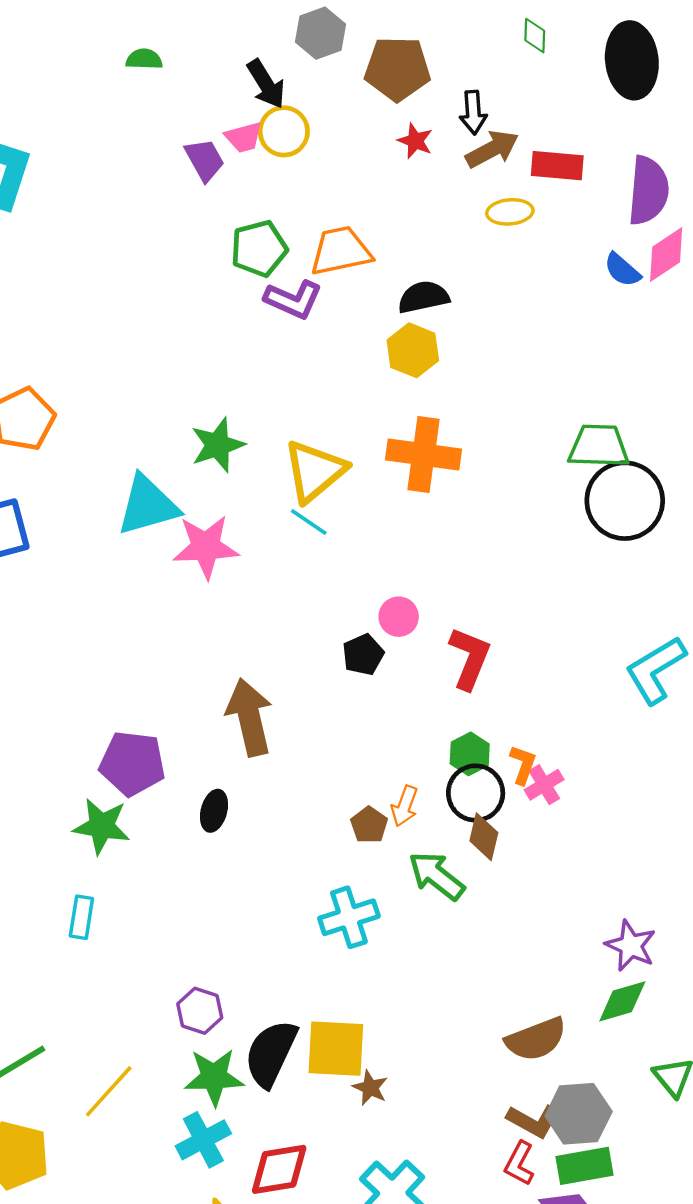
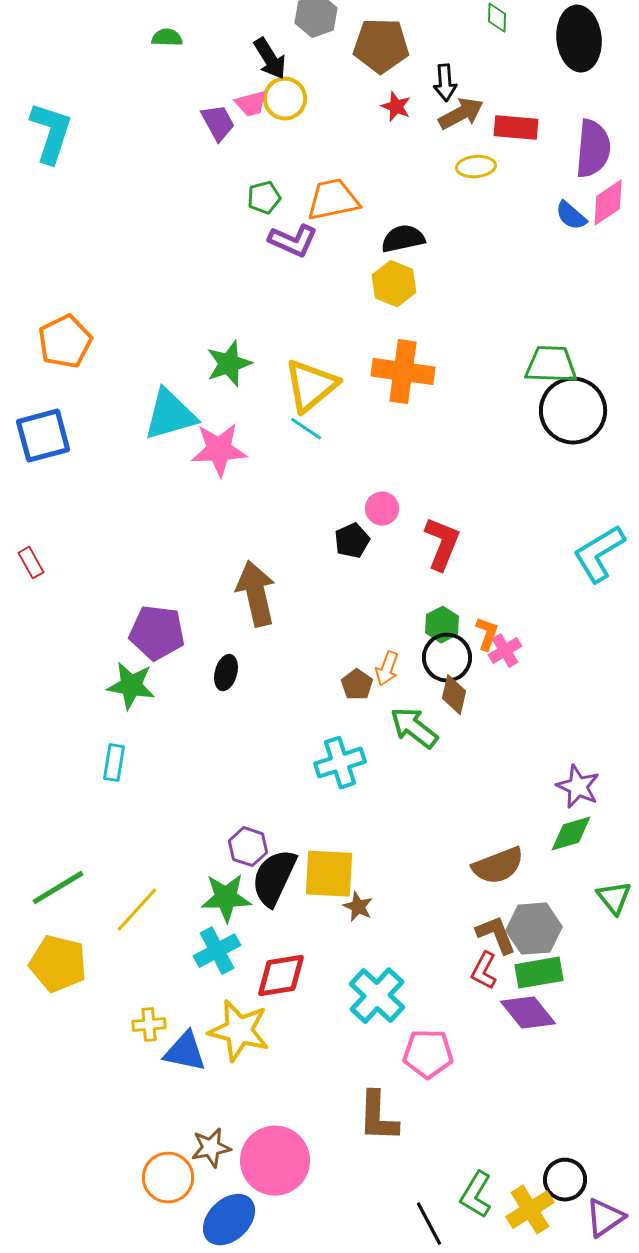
green pentagon: (259, 249) -> (264, 198), size x0.7
purple hexagon: (200, 1011) -> (248, 847), moved
brown L-shape: (534, 1121) -> (496, 935), turned -141

